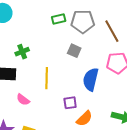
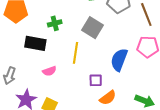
gray square: (74, 51) -> (93, 28), moved, size x1.5
pink semicircle: (23, 100) -> (49, 71), turned -64

